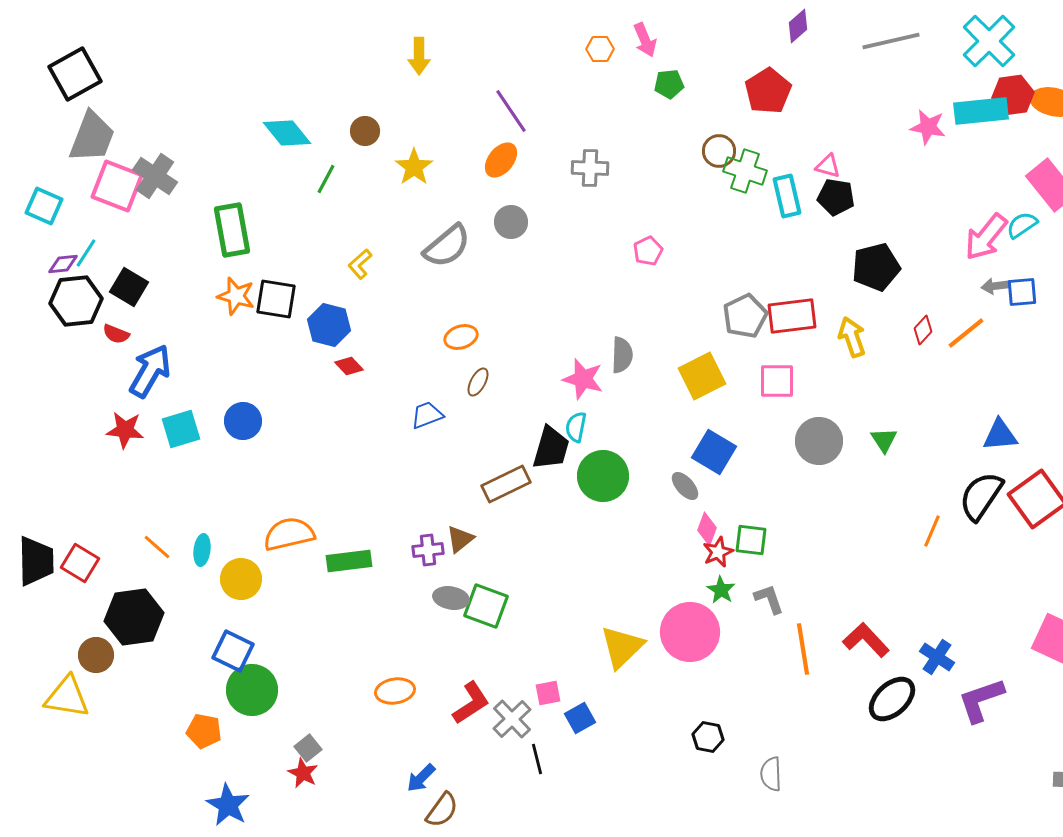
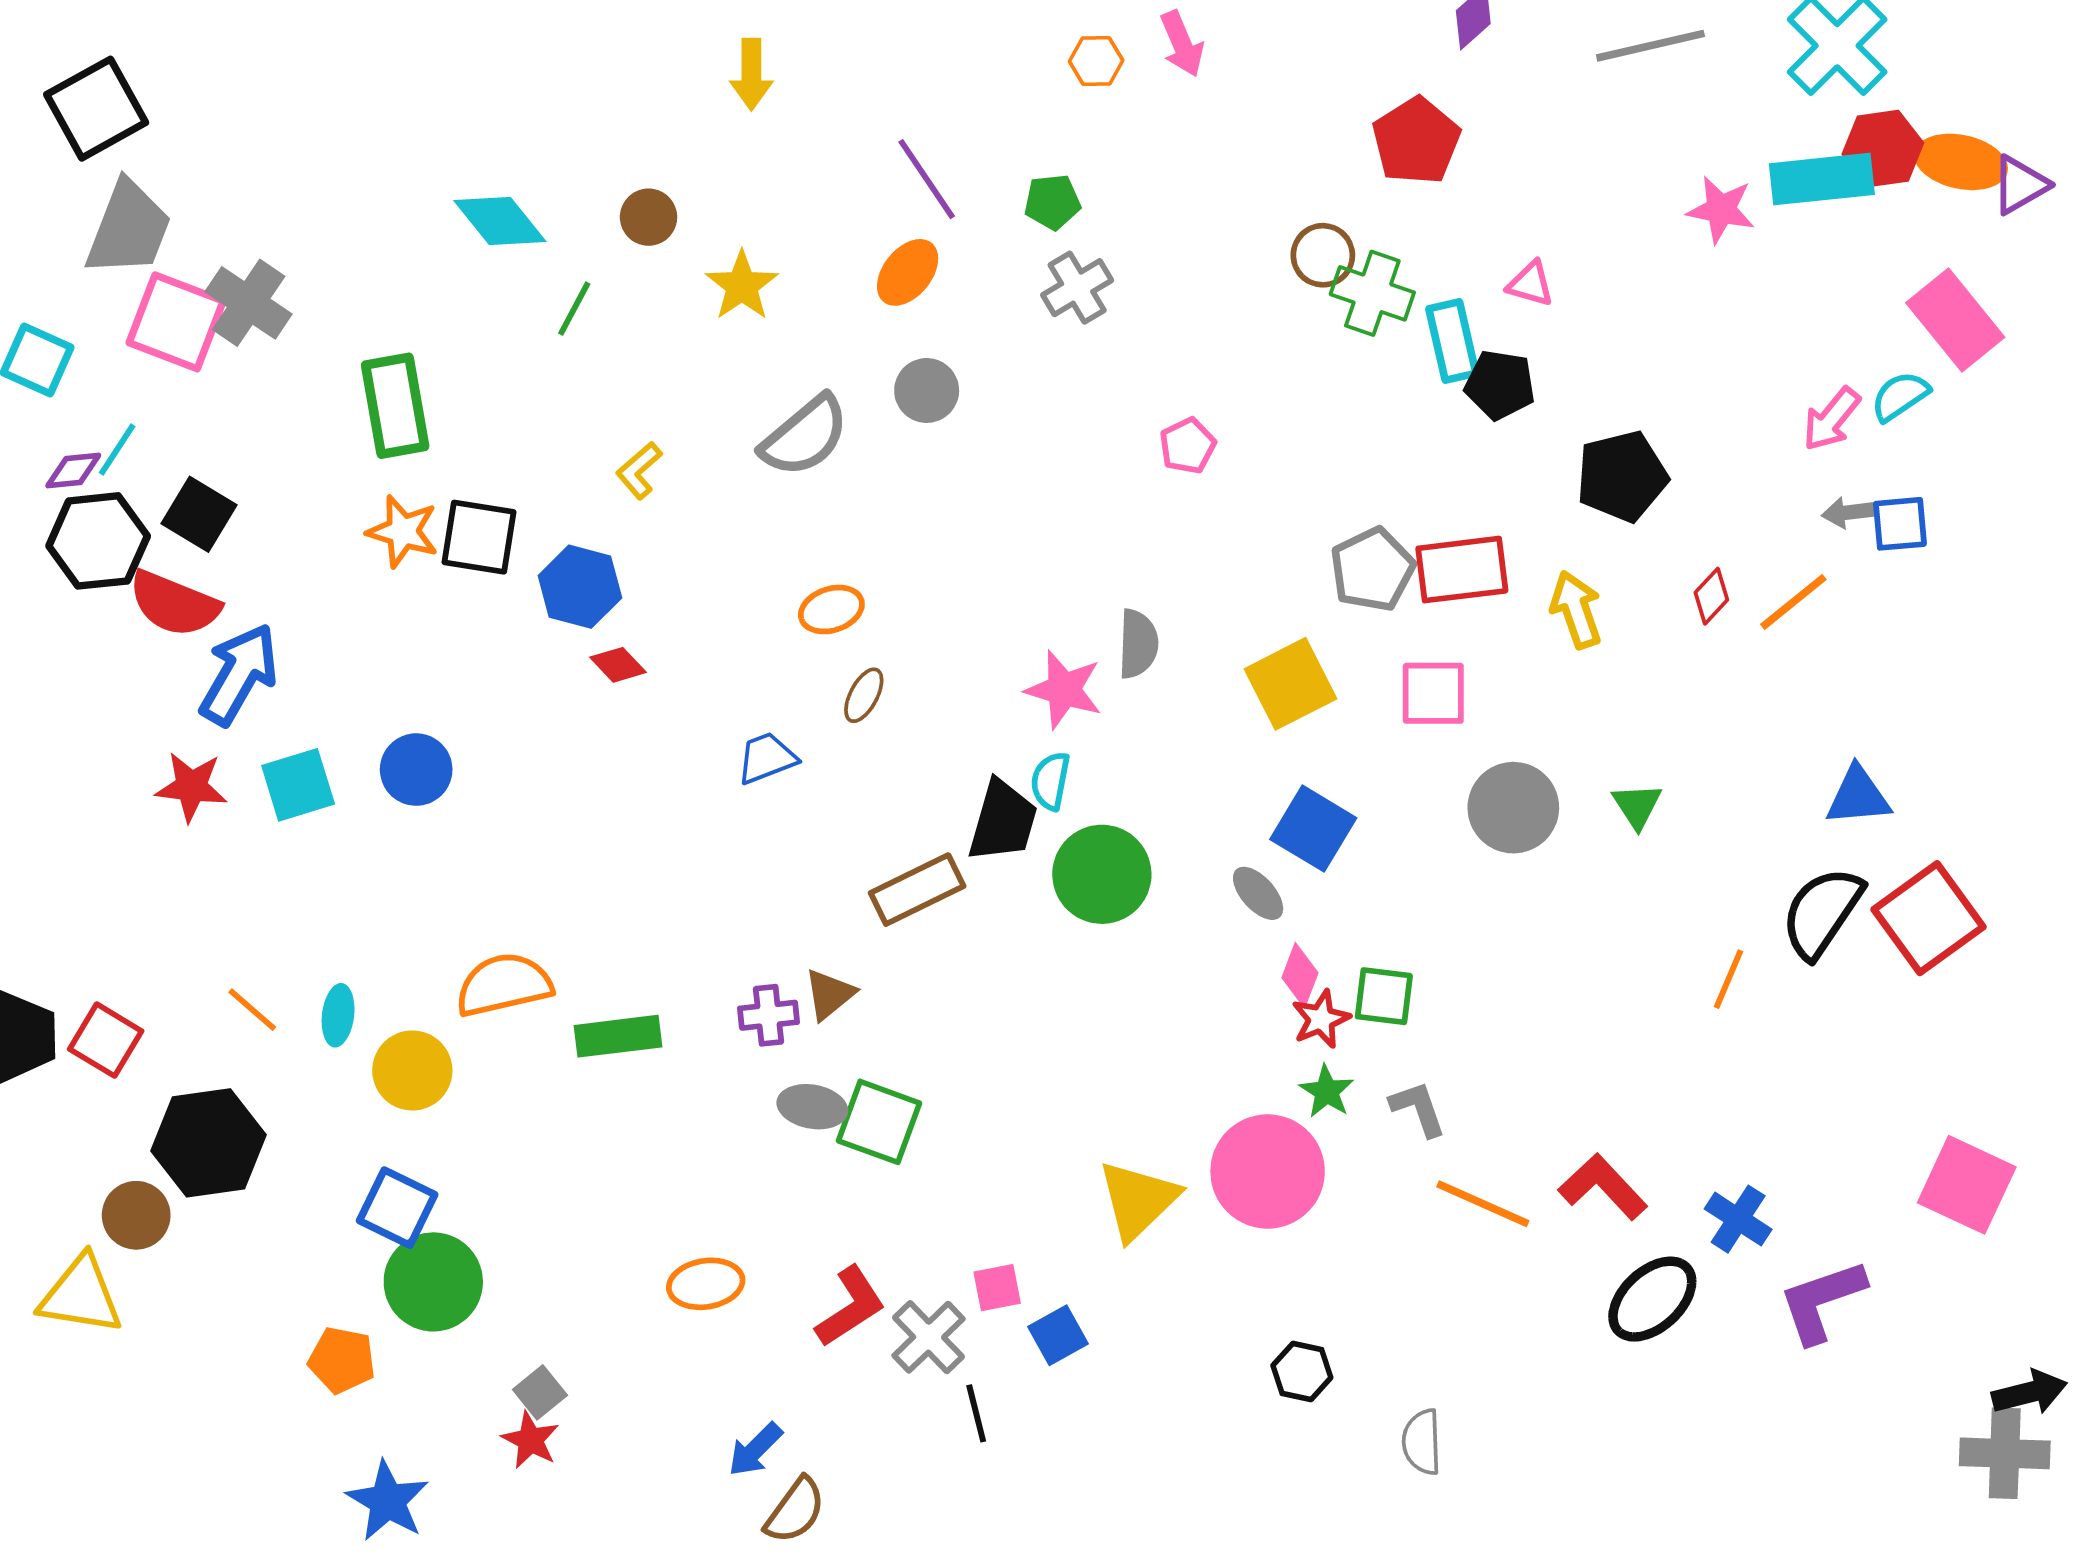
green pentagon: (669, 84) -> (1052, 202), moved
gray cross: (590, 168) -> (1077, 288), turned -33
black pentagon: (836, 197) -> (1500, 385), moved
pink arrow: (986, 237) -> (1831, 419), size x0.7
red semicircle: (116, 334) -> (174, 604), size x1.8
orange line: (803, 649) -> (1483, 1204), turned -57

